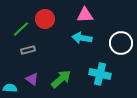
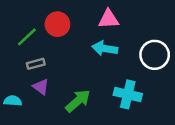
purple triangle: (32, 79) -> (41, 87), moved
cyan semicircle: (10, 88) -> (13, 101), moved

